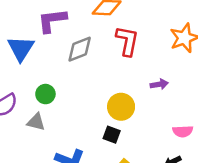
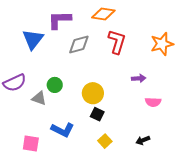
green circle: (45, 94) -> (55, 85), moved
yellow circle: (121, 107) -> (93, 93), moved
pink semicircle: (183, 131) -> (153, 102), moved

